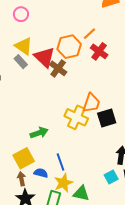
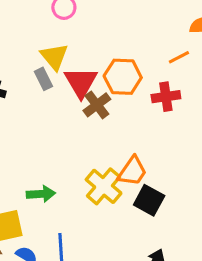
orange line: (89, 34) -> (179, 57), moved
red cross: (99, 51) -> (166, 97), turned 30
black square: (107, 118) -> (149, 200), turned 30

